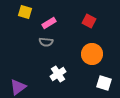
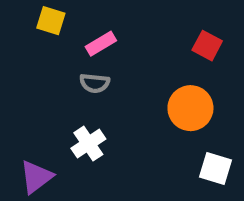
red square: (89, 21) -> (207, 46), moved
white cross: (58, 74) -> (88, 144), moved

